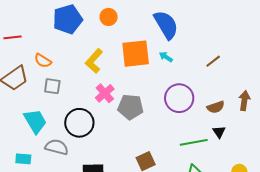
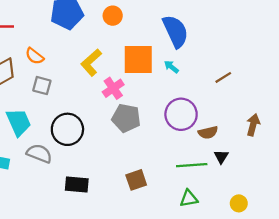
pink cross: (105, 93) -> (113, 88), moved
brown semicircle: (216, 107) -> (208, 132), moved

